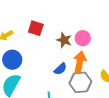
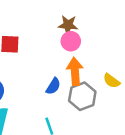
brown star: (64, 40) -> (68, 25), moved

